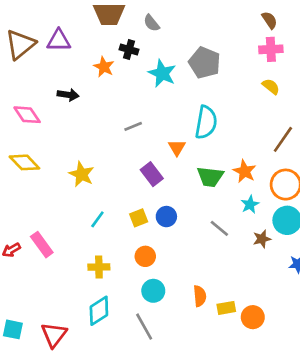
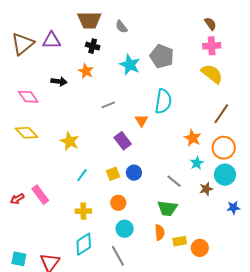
black cross: (129, 50) -> (93, 46), moved
orange star: (104, 67) -> (86, 71), moved
yellow semicircle: (271, 86) -> (212, 74), size x1.6
green trapezoid: (210, 177) -> (167, 208), moved

